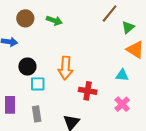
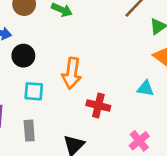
black circle: (27, 67) -> (23, 56), moved
pink cross: (122, 104) -> (139, 141), moved

